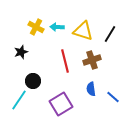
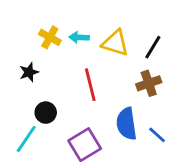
brown cross: (92, 60) -> (149, 83), moved
blue semicircle: (91, 89) -> (126, 124), size x1.6

